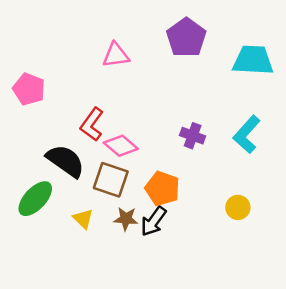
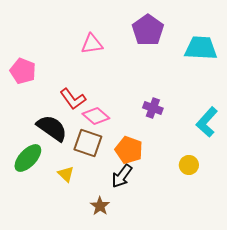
red L-shape: (92, 124) -> (73, 99), turned -72
cyan L-shape: (247, 134) -> (207, 122), moved
brown star: (126, 219) -> (100, 206), moved, turned 30

